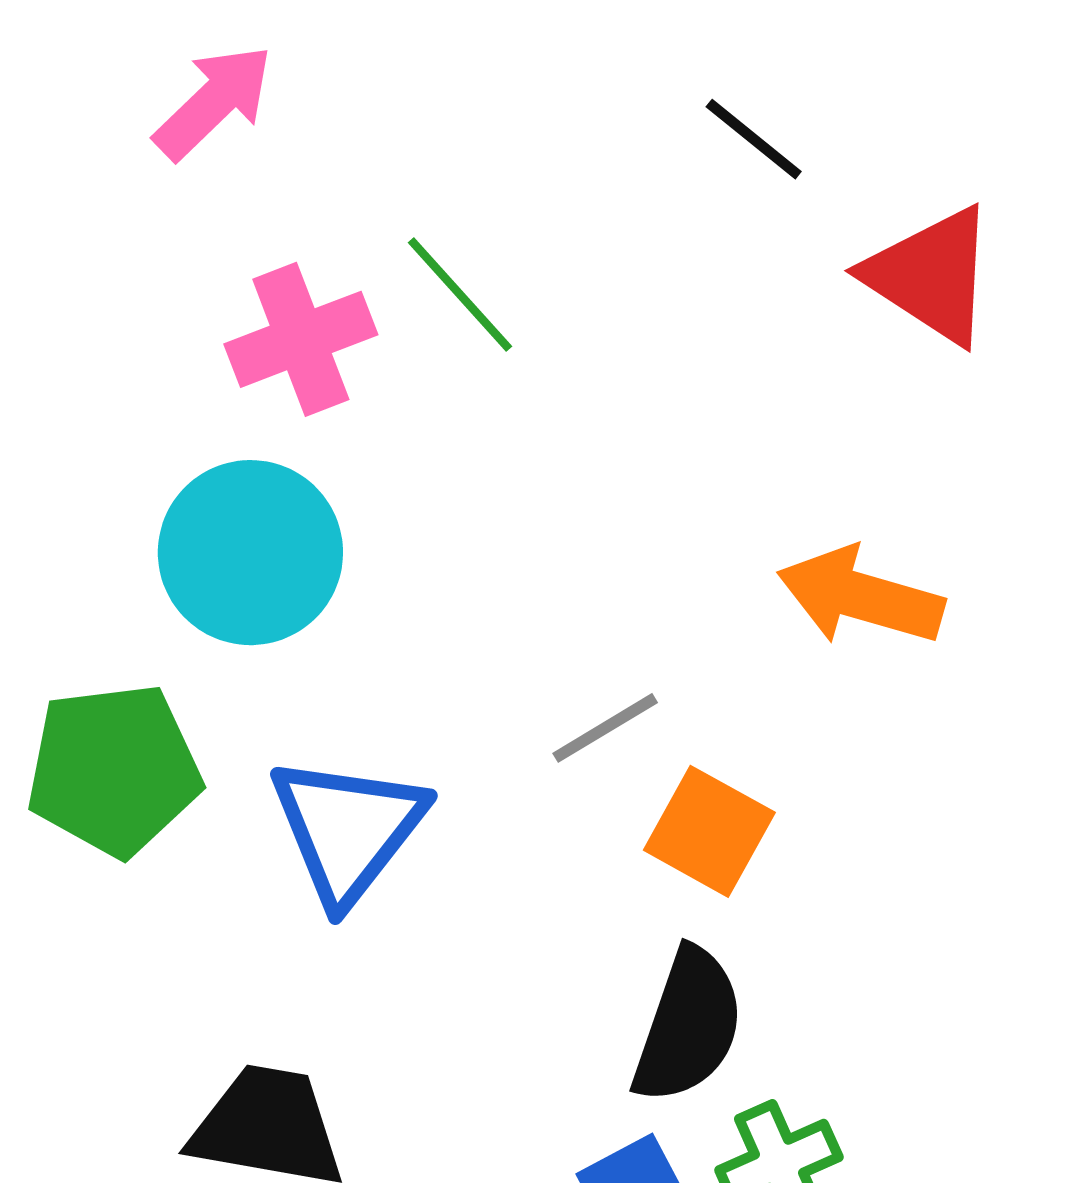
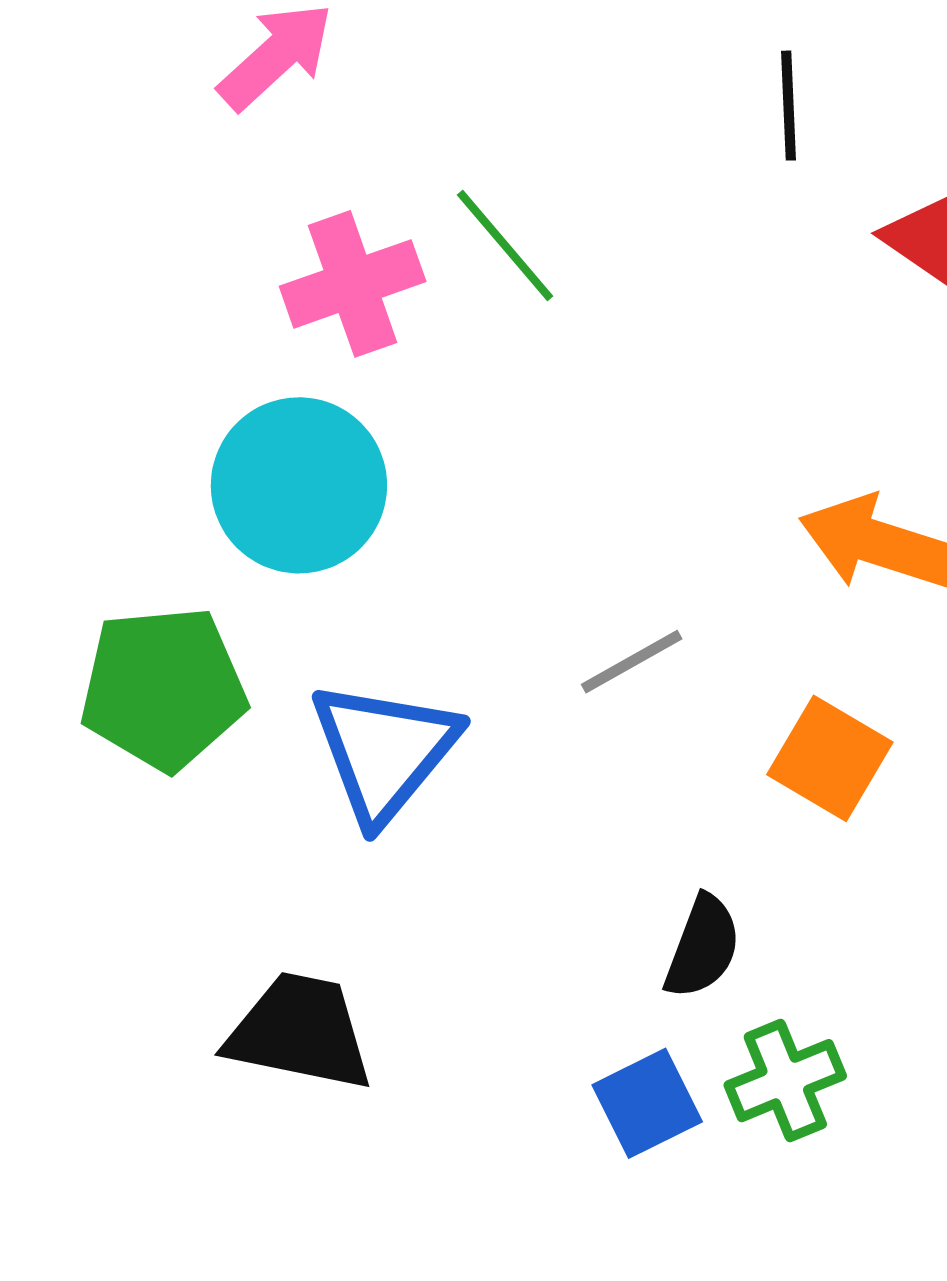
black line: (754, 139) -> (788, 106), turned 47
orange square: (709, 831) -> (830, 758), moved
black semicircle: (688, 1026) -> (703, 947), size x0.7

